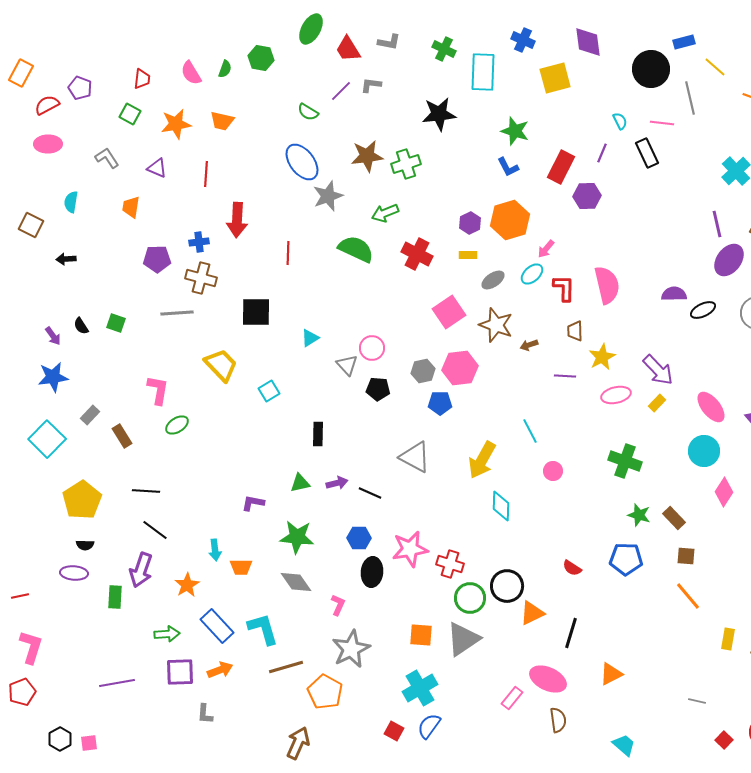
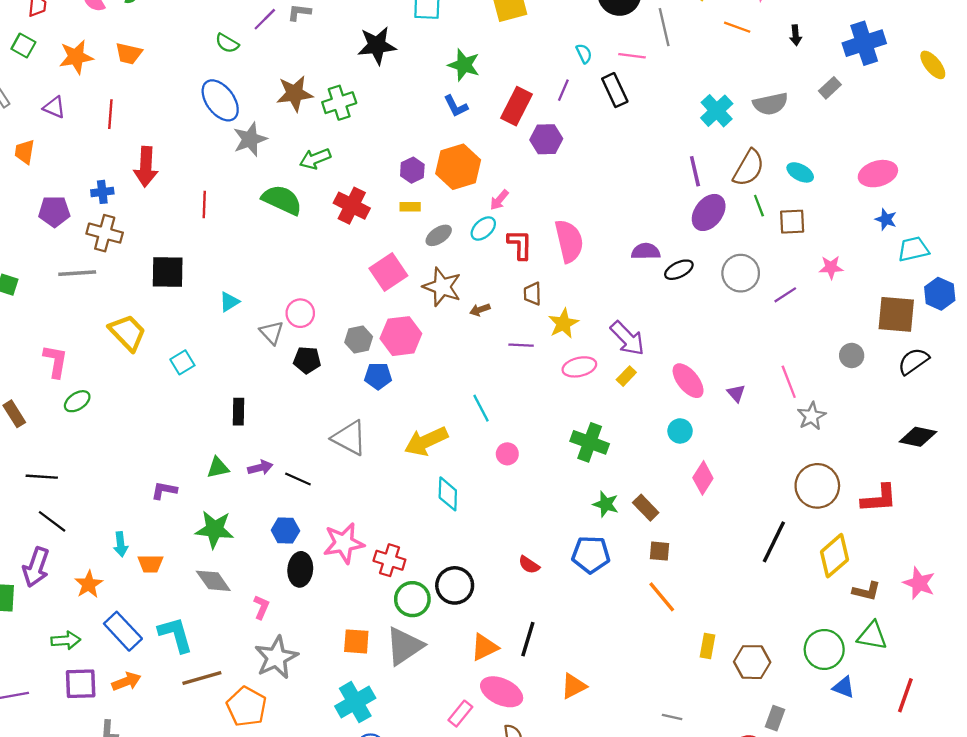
cyan circle: (704, 451) -> (680, 431), size x0.7
yellow arrow: (482, 460) -> (426, 441), turned 36
orange triangle: (532, 613) -> (484, 647), moved

